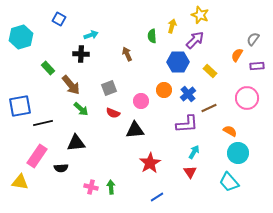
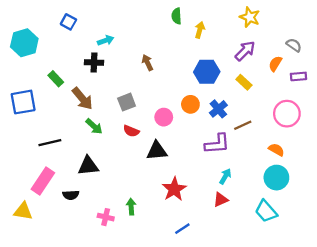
yellow star: (200, 15) -> (250, 17), moved
green semicircle: (152, 36) -> (177, 16), moved
gray semicircle: (253, 39) -> (294, 45), turned 88
purple arrow: (195, 40) -> (245, 51), moved
blue square: (20, 106) -> (23, 102), moved
orange semicircle: (230, 131) -> (276, 150), moved
red triangle: (190, 172) -> (221, 200), turned 40
green arrow: (111, 187) -> (131, 207), moved

